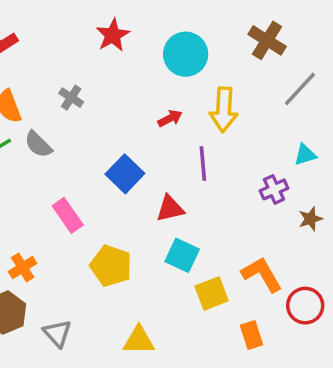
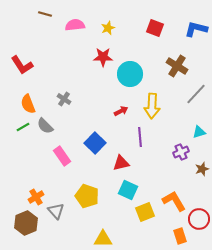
red star: (113, 35) -> (103, 57), moved, turned 30
pink rectangle: (68, 215) -> (62, 156), moved
gray triangle: (57, 333) -> (56, 211), moved
orange rectangle: (251, 335) -> (180, 236), moved

